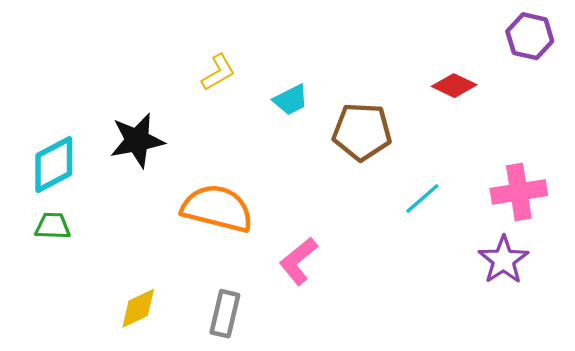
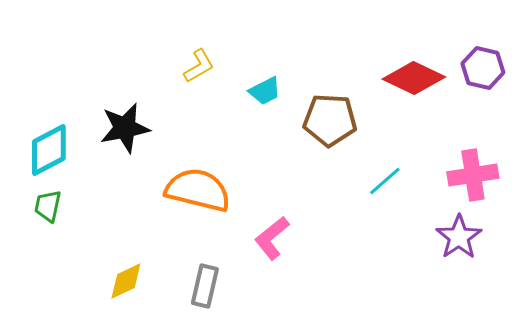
purple hexagon: (530, 36) -> (483, 68), moved
red diamond: (454, 86) -> (414, 78), size x1.5
green trapezoid: (53, 226) -> (48, 206), turned -80

